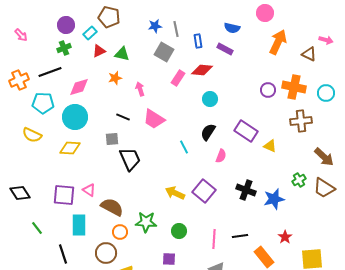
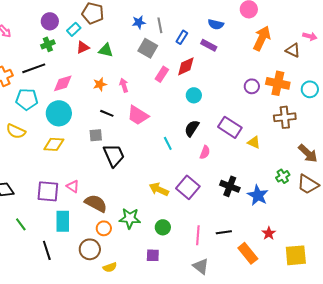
blue rectangle: (198, 41) -> (182, 37), turned 40
red diamond: (202, 70) -> (186, 66), turned -30
orange star: (115, 78) -> (100, 84), moved
blue star: (274, 199) -> (258, 195), turned -30

